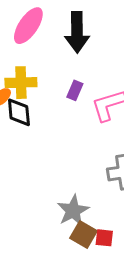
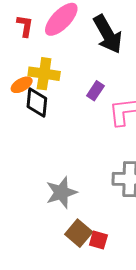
black arrow: (77, 32) -> (108, 34), turned -39
gray star: (73, 211) -> (61, 192), moved

